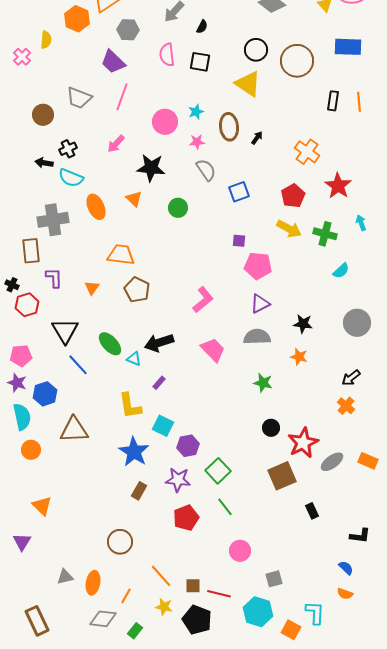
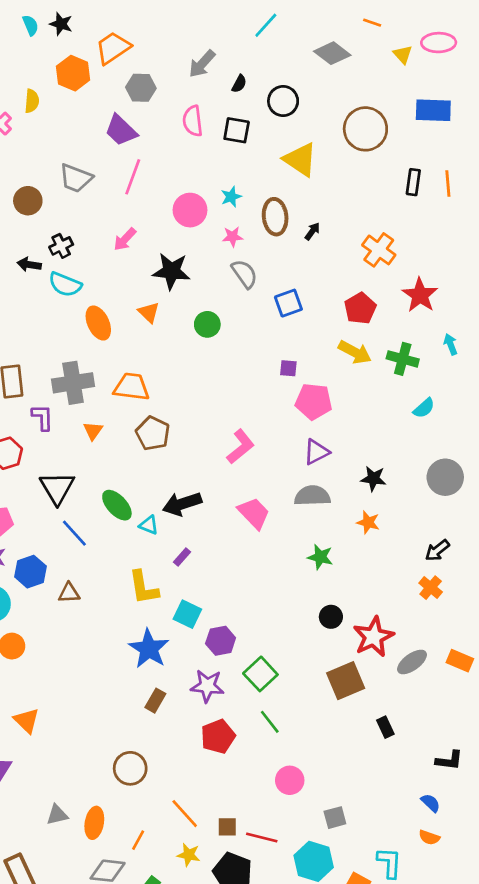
black circle: (256, 50) -> (283, 101), moved
gray cross: (53, 220) -> (73, 383), moved
brown triangle: (74, 430) -> (69, 593), moved, size x0.6

